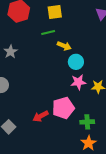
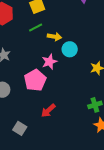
pink star: (78, 82) -> (49, 62), moved
pink pentagon: (63, 108) -> (35, 80), moved

